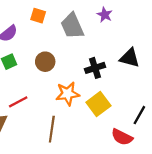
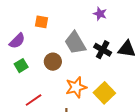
gray trapezoid: (72, 26) -> (75, 43), moved
black cross: (95, 68) -> (103, 50), moved, turned -36

